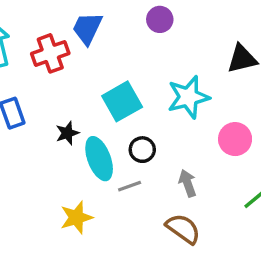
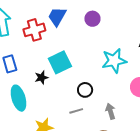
purple circle: (160, 19) -> (92, 19), moved
cyan square: (122, 101) -> (60, 62), moved
cyan ellipse: (99, 159) -> (19, 98), moved

